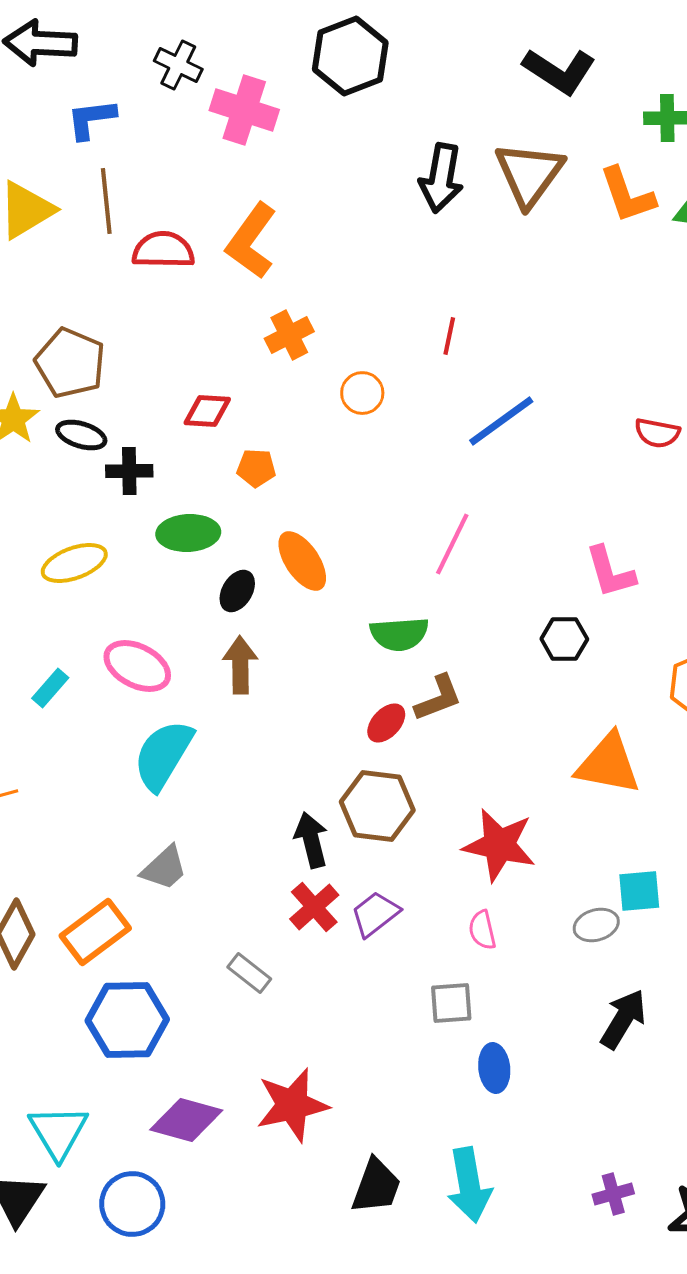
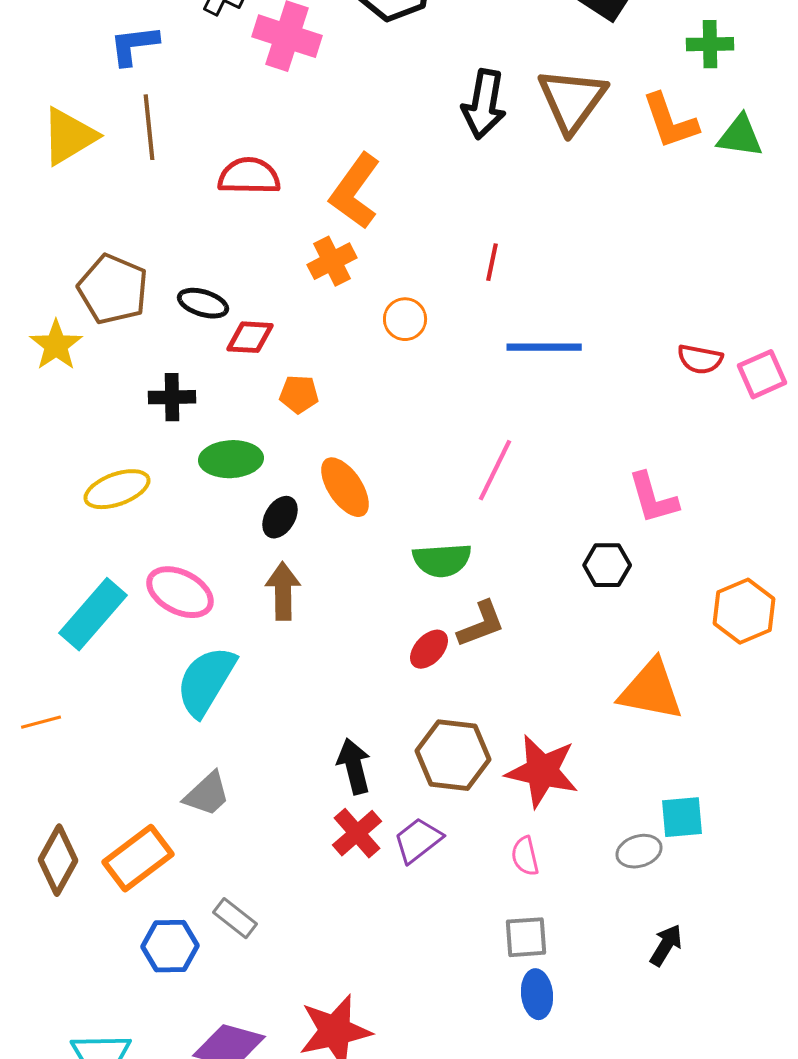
orange L-shape: (251, 241) -> (355, 191), moved
red semicircle: (163, 250) -> (249, 176), moved
blue line: (501, 421) -> (544, 347), turned 36
black ellipse: (81, 435) -> (203, 303), moved
cyan rectangle: (50, 688) -> (93, 614), size x1.8
brown hexagon: (377, 806) -> (453, 755), moved
gray rectangle: (249, 973) -> (235, 918), moved
gray square: (451, 1003) -> (526, 937), moved
black arrow: (623, 1019) -> (666, 945), size x0.7
blue hexagon: (127, 1020) -> (170, 946), size x0.7

